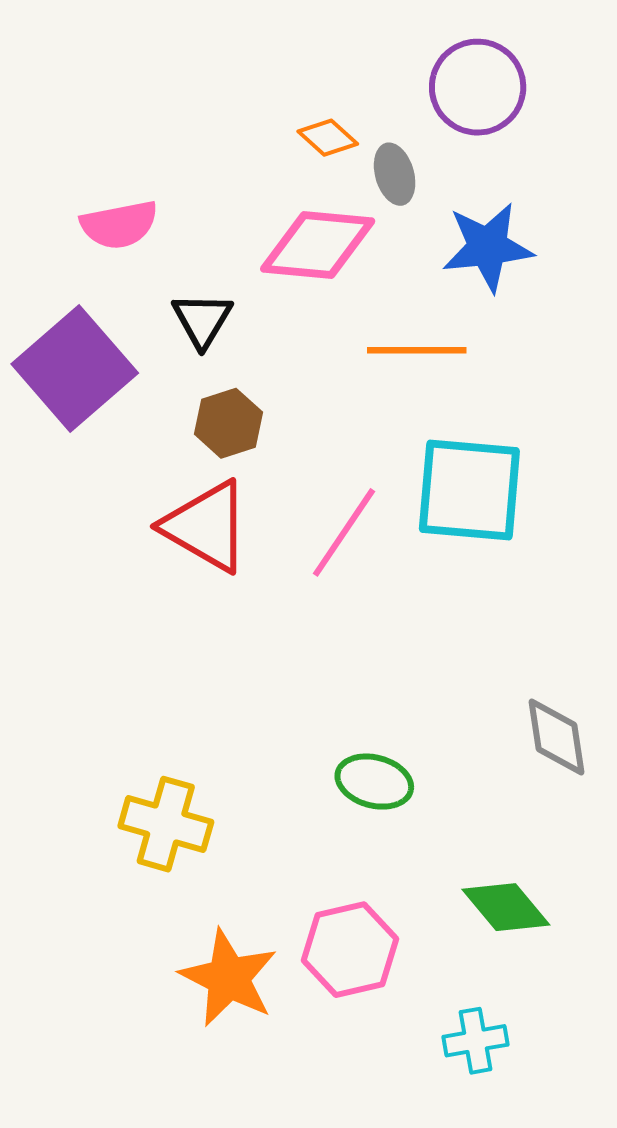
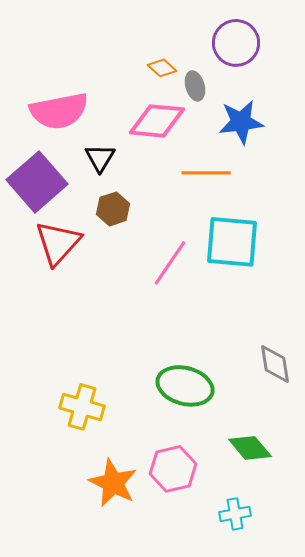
pink semicircle: (119, 225) -> (59, 111), size x1.5
red triangle: (206, 526) -> (58, 243), moved, turned 42
green ellipse: (374, 782) -> (185, 386), size x1.5

